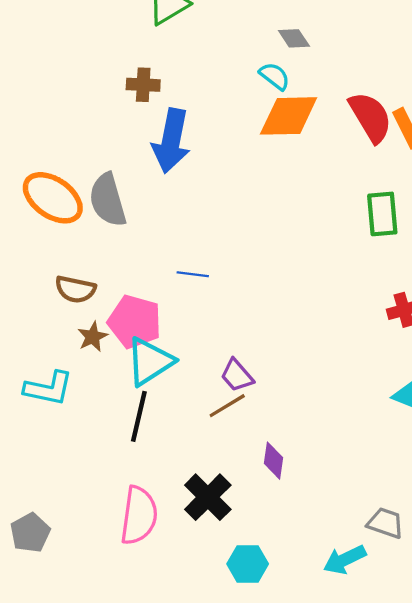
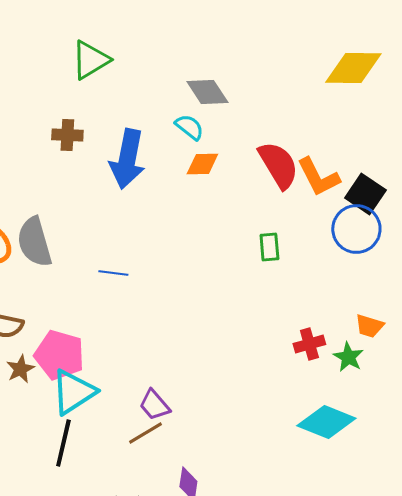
gray diamond: (294, 38) -> (207, 92), size x1.4
orange diamond: (289, 116) -> (202, 164), size x0.6
blue arrow: (171, 141) -> (127, 159), moved
green rectangle: (382, 214) -> (269, 247), moved, size x0.7
blue line: (193, 274) -> (113, 273), moved

